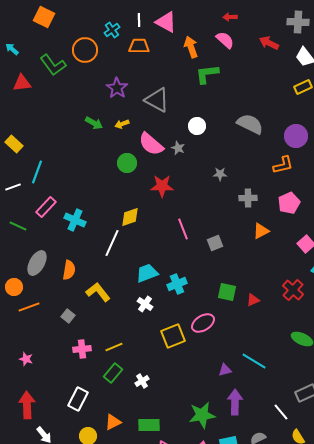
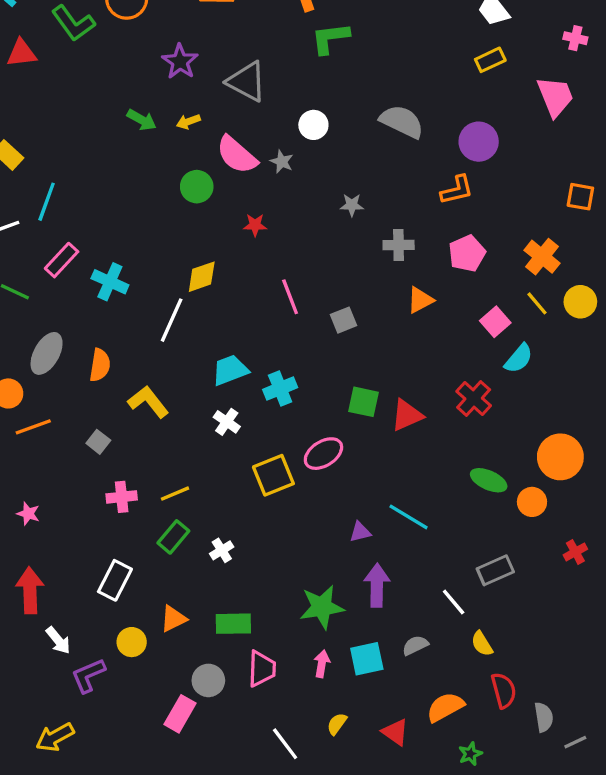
red star: (162, 186) -> (255, 225), size x0.6
red triangle: (253, 300) -> (407, 415), size x1.5

